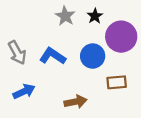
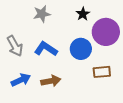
gray star: (65, 16) -> (42, 14), moved, turned 30
brown arrow: (75, 102) -> (51, 81), moved

